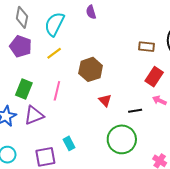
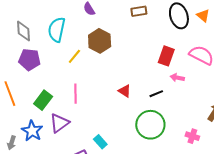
brown rectangle: (146, 47) -> (139, 11), moved
yellow line: (54, 53) -> (74, 56), moved
brown hexagon: (91, 69) -> (100, 41), moved
green rectangle: (24, 89) -> (43, 100), turned 30

